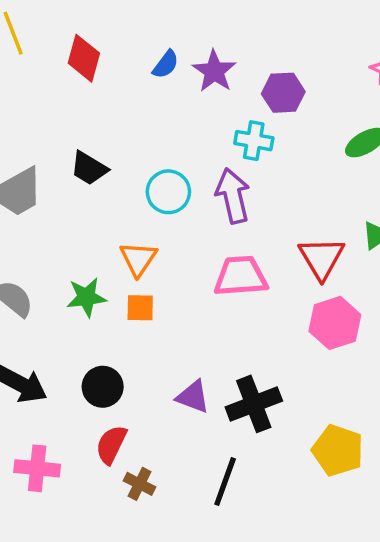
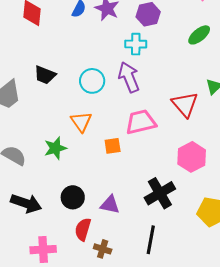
orange square: (140, 308) -> (113, 146), moved
pink hexagon: (335, 323) -> (192, 157), moved
purple triangle: (193, 397) -> (110, 205), moved

